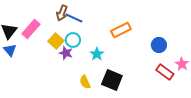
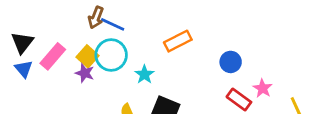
pink rectangle: (31, 29) -> (53, 56), moved
cyan circle: (73, 40) -> (111, 55), size x1.5
purple star: (66, 53) -> (85, 73), moved

